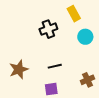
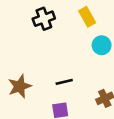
black cross: (48, 29) -> (44, 19), moved

